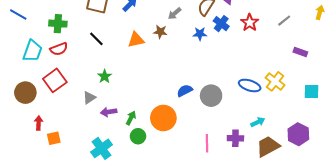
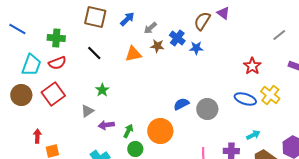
gray arrow: (175, 13) -> (150, 28), moved
red star: (250, 23) -> (252, 66), moved
blue cross: (221, 24) -> (177, 38), moved
brown circle: (25, 93) -> (21, 95), moved

